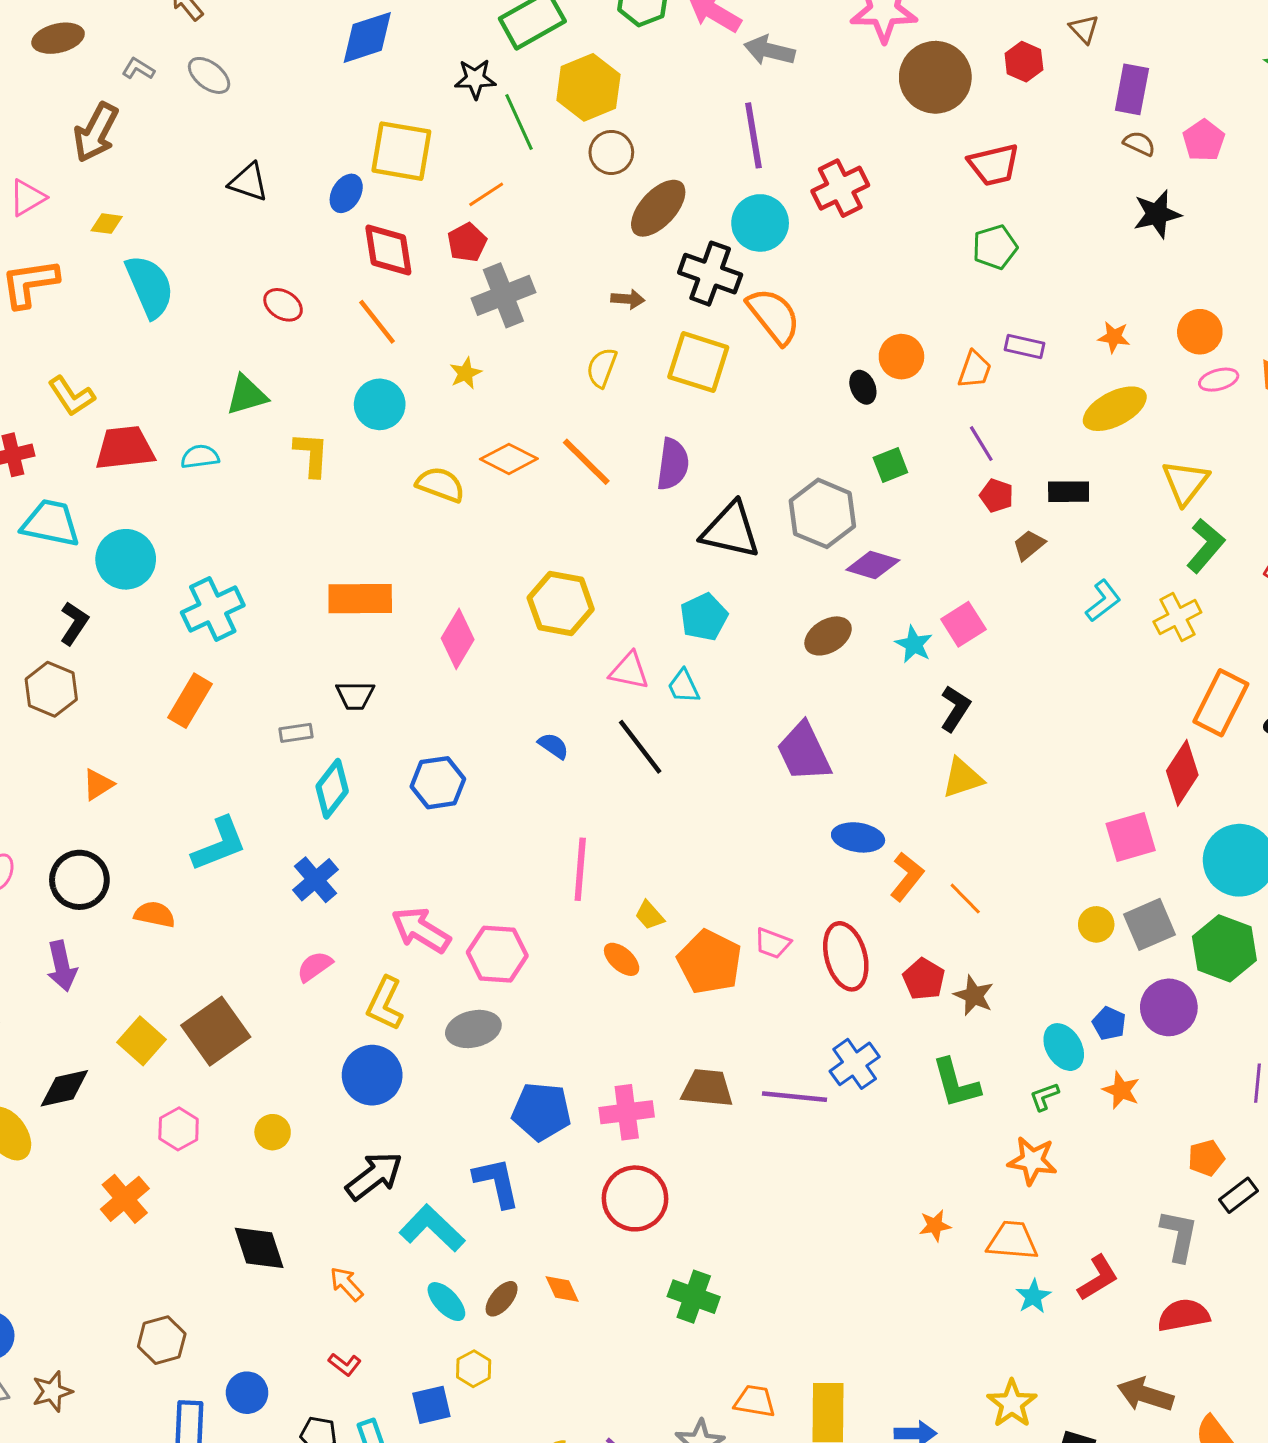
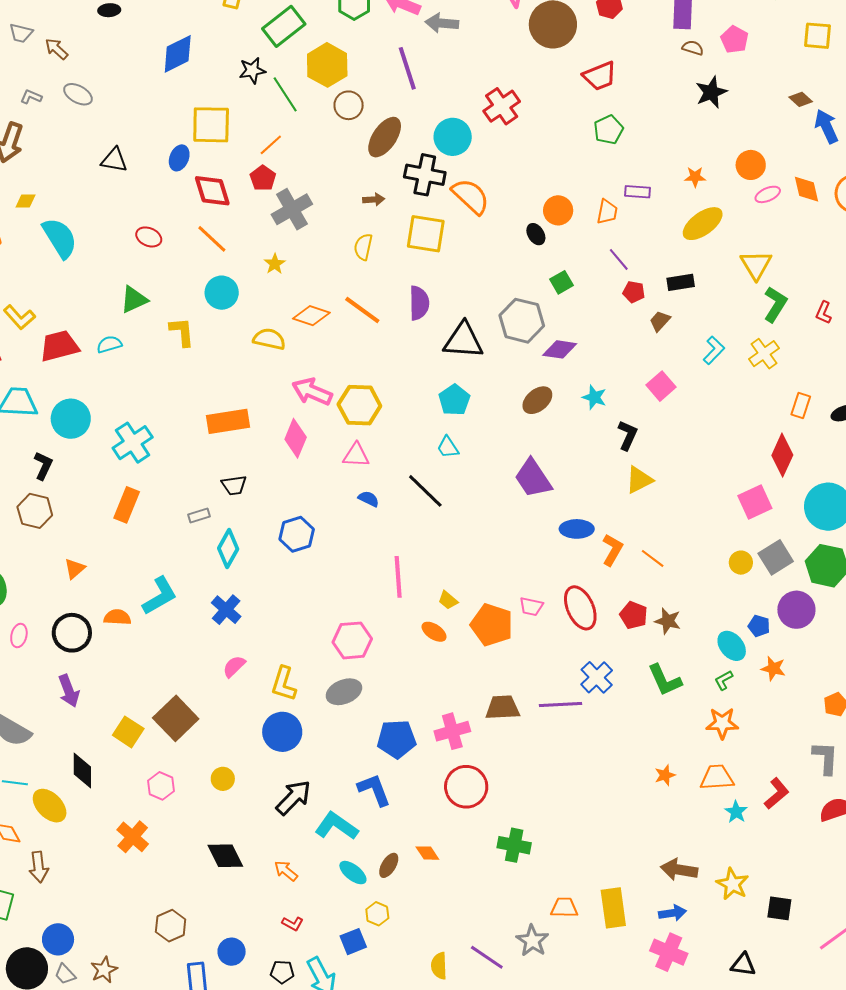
purple line: (753, 135) -> (407, 68), moved
pink square: (963, 624) -> (661, 386), moved
pink triangle: (629, 671) -> (356, 455), moved
orange rectangle: (1221, 703) -> (801, 405), size x0.6
orange semicircle: (155, 914) -> (117, 617), moved
pink arrow: (421, 930) -> (312, 392), moved
black diamond: (64, 1088) -> (82, 770), turned -69
brown arrow: (1145, 1395) -> (679, 870), moved

